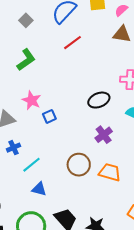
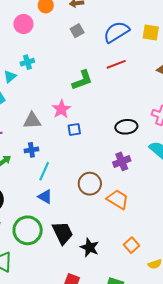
green L-shape: (26, 60) -> (82, 80), moved
cyan line: (31, 165) -> (44, 171), turned -42

